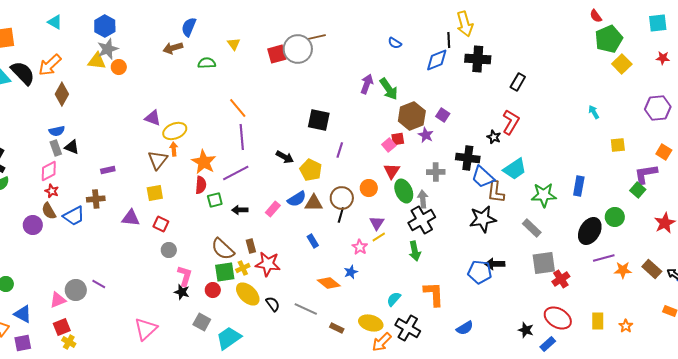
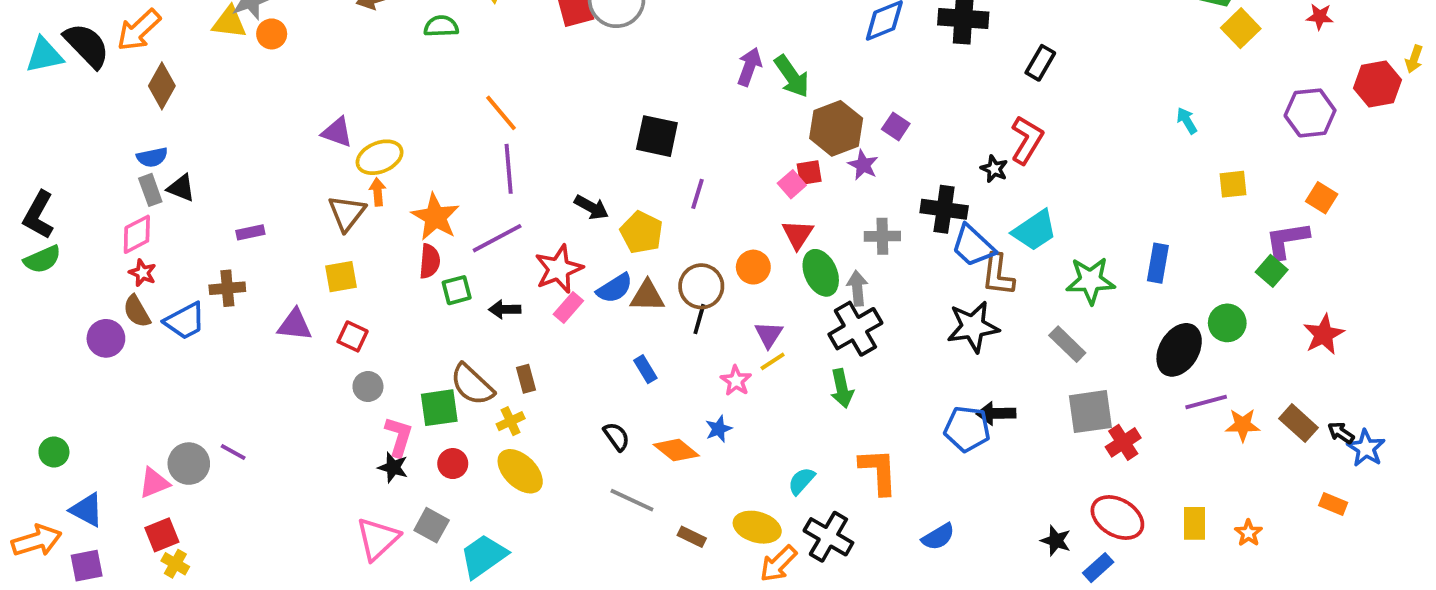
red star: (268, 264) -> (559, 269), moved, turned -30
green square: (225, 272) -> (439, 408), moved
black semicircle: (273, 304) -> (617, 437), moved
pink triangle: (146, 329) -> (378, 539), moved

